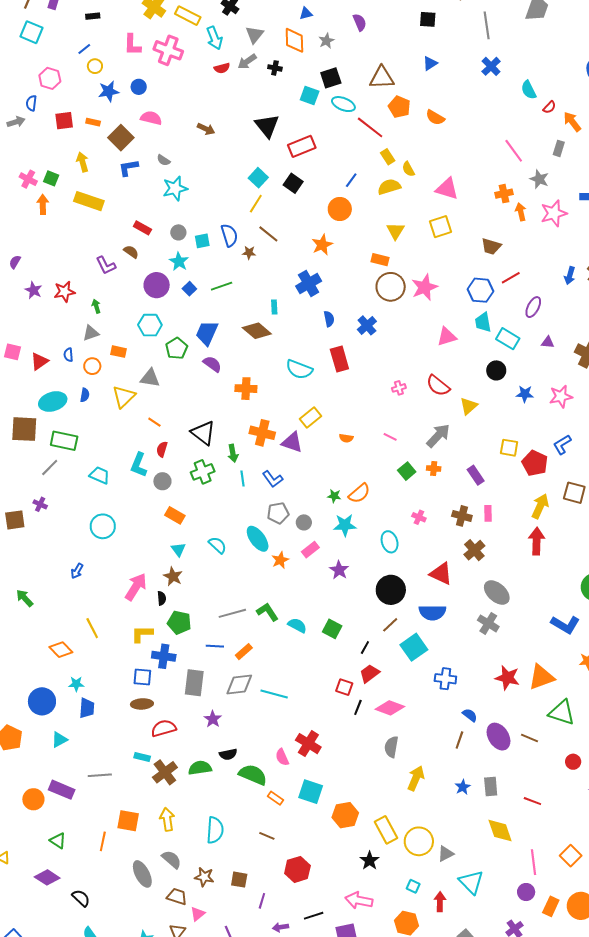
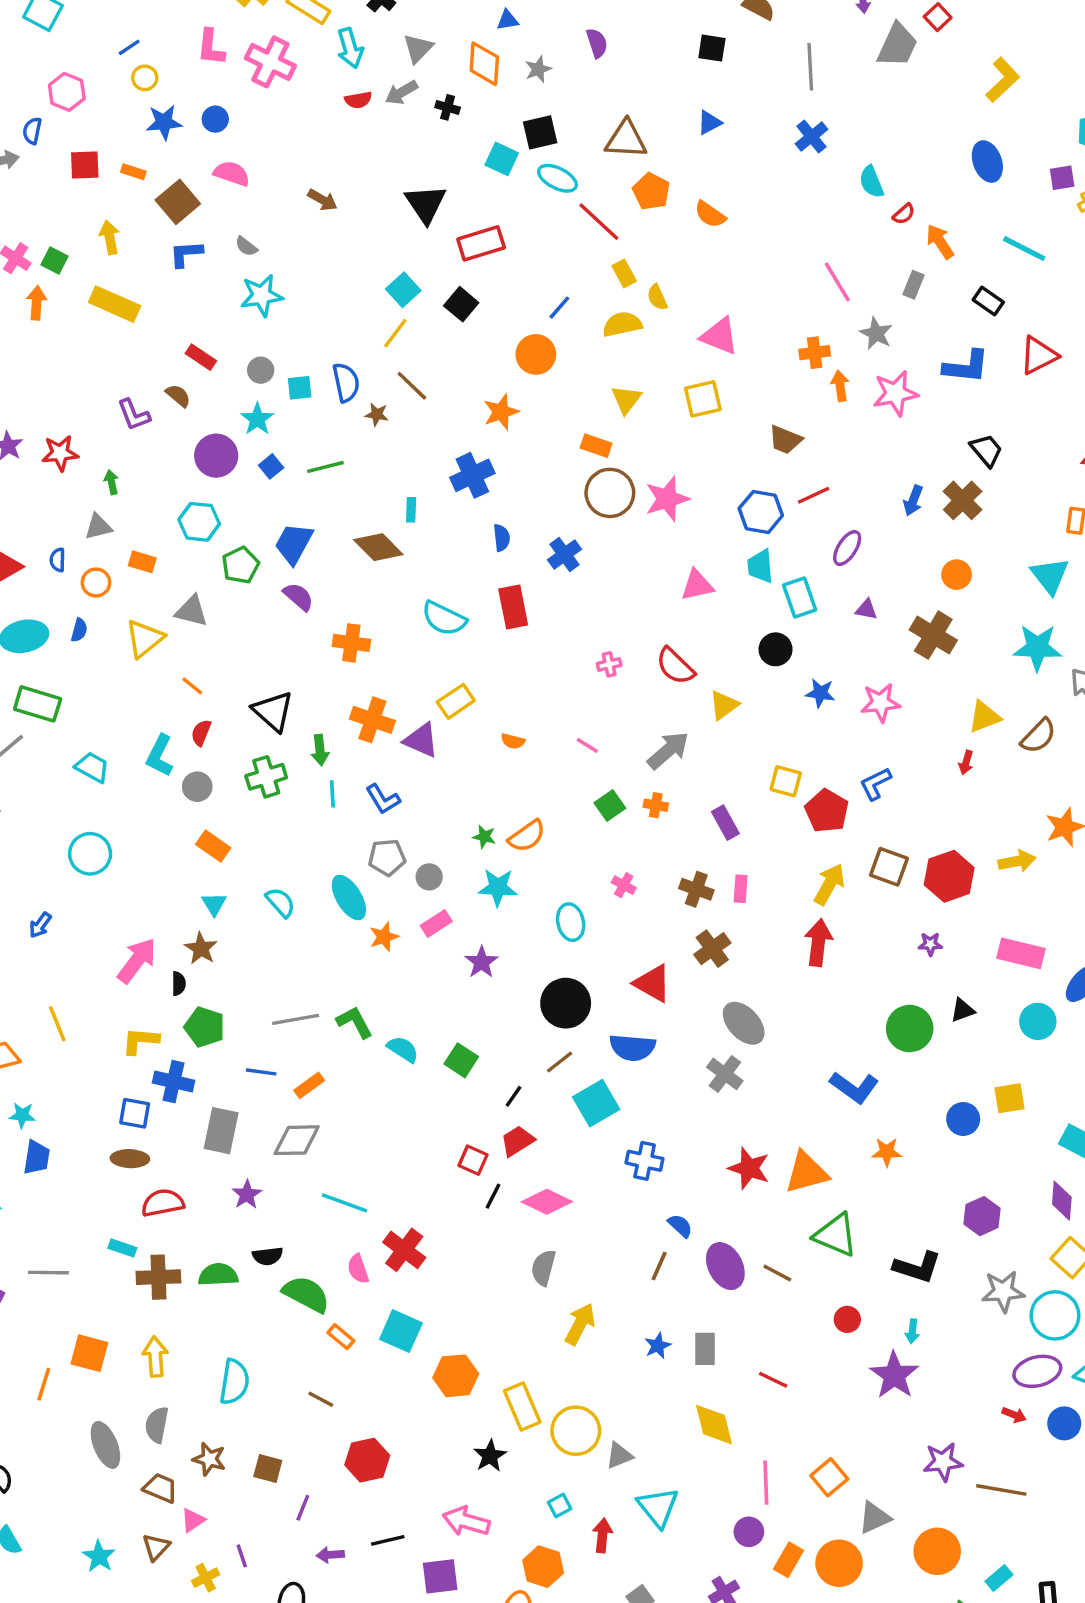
cyan rectangle: (508, 339) -> (800, 597), turned 35
cyan line: (274, 694) -> (345, 1203), moved
brown cross: (165, 772) -> (158, 1277), turned 30
gray semicircle: (172, 859) -> (157, 1425), turned -125
cyan square: (413, 886) -> (560, 1505), turned 32

